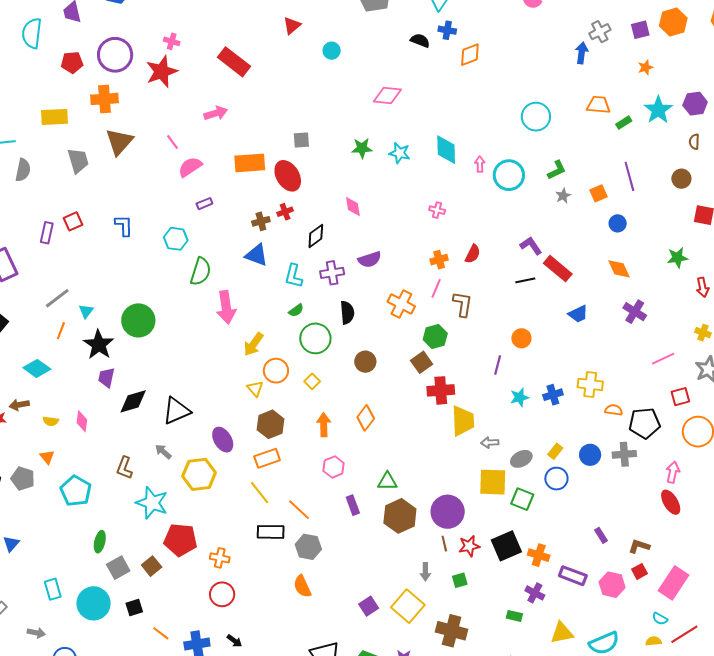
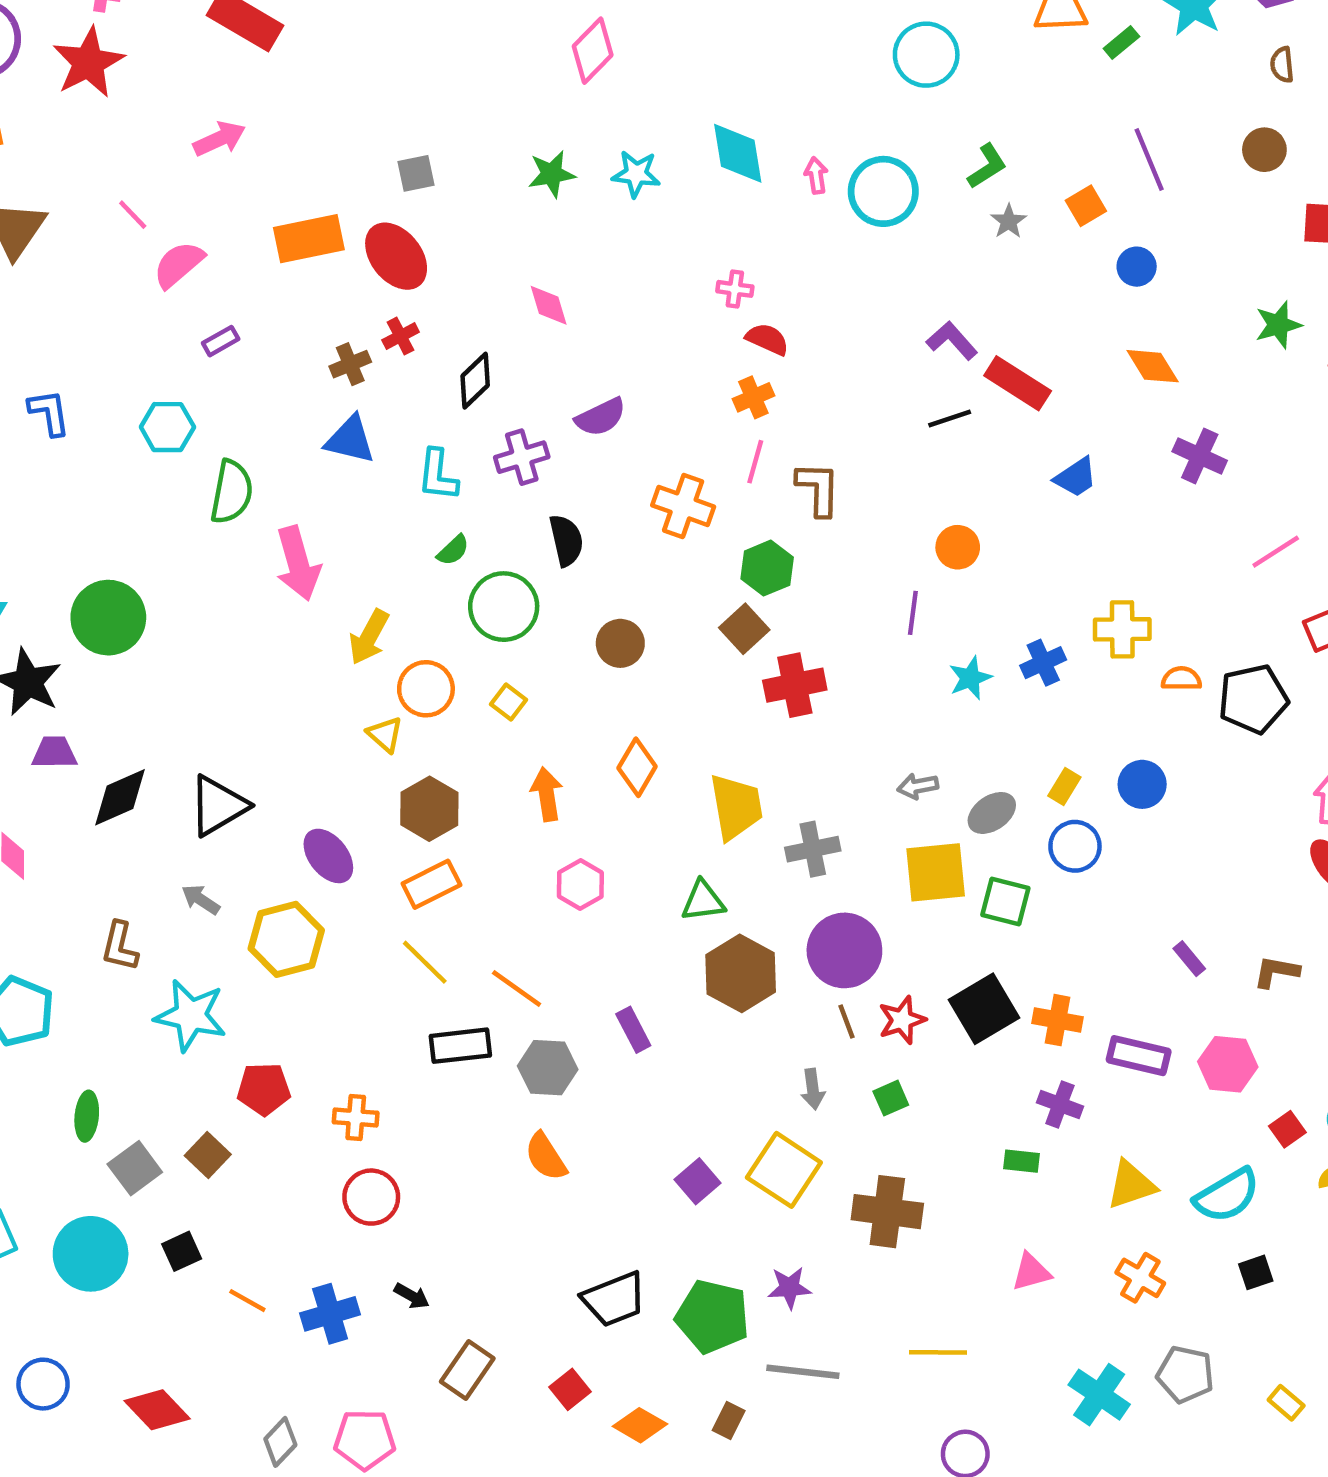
pink diamond: (387, 95) -> (593, 51), turned -44
red semicircle: (473, 254) -> (767, 339), moved, turned -84
purple trapezoid: (106, 378) -> (54, 752), turned 85
yellow trapezoid: (463, 421) -> (736, 807), moved
gray cross: (624, 454) -> (813, 849), moved
purple rectangle: (353, 505) -> (633, 1030), moved
red pentagon: (180, 540) -> (264, 1089), size x0.7
red square: (640, 571) -> (1287, 1129), moved

